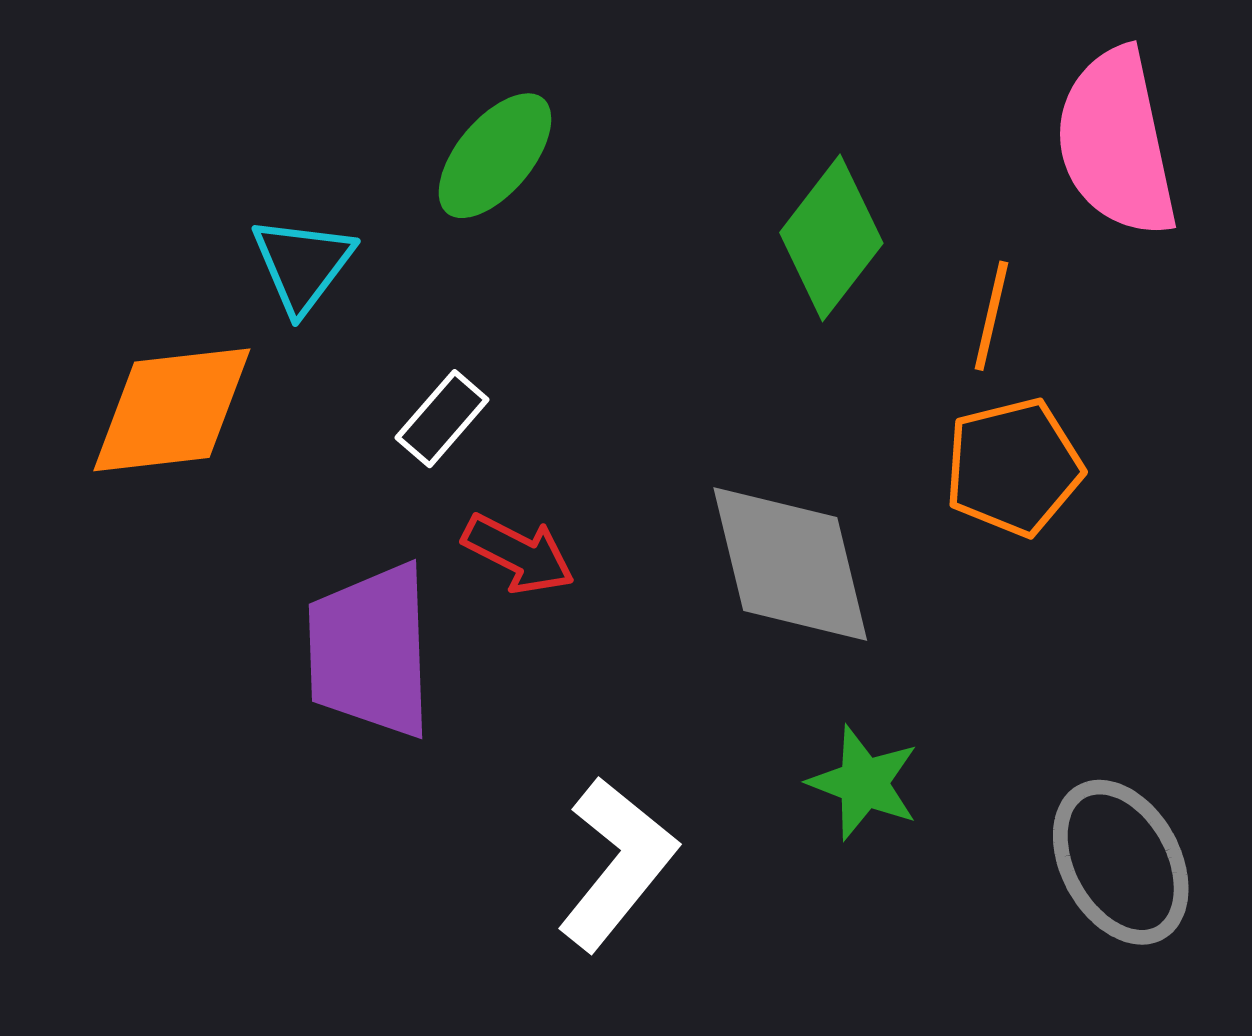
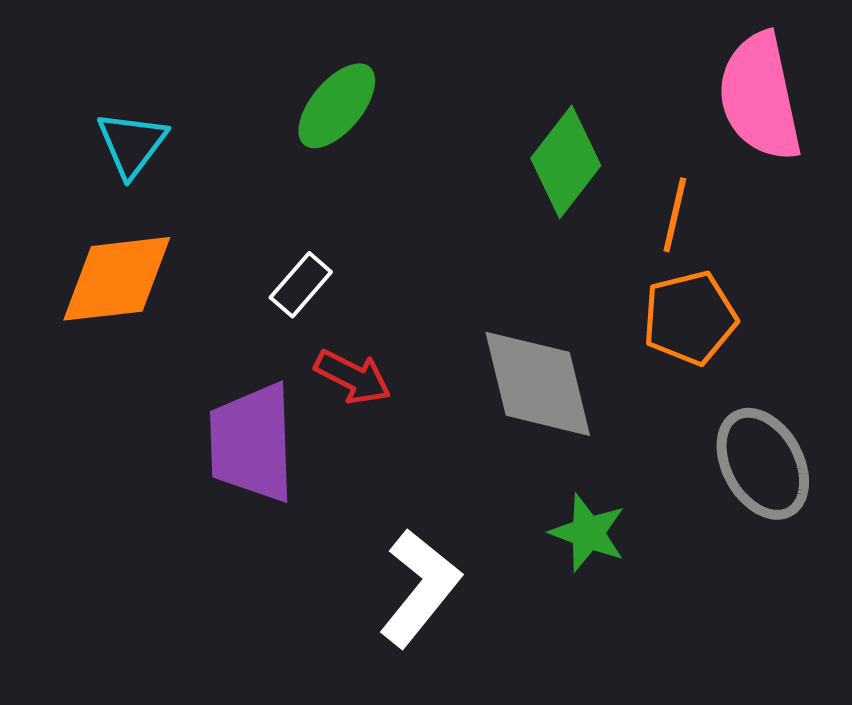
cyan triangle: (303, 264) -> (132, 144), moved
gray ellipse: (1121, 862) -> (763, 464), moved

